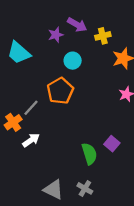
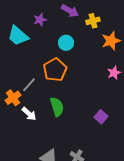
purple star: (56, 35) -> (40, 20), moved
white arrow: (31, 140) -> (29, 114), turned 77
green semicircle: (89, 154) -> (57, 107), moved

